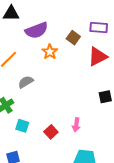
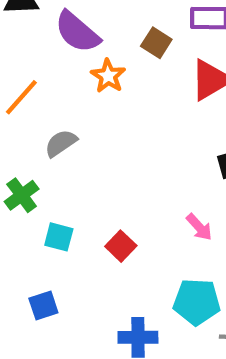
purple semicircle: (37, 30) -> (77, 32), turned 65
pink arrow: (76, 125) -> (199, 227), moved, turned -48

